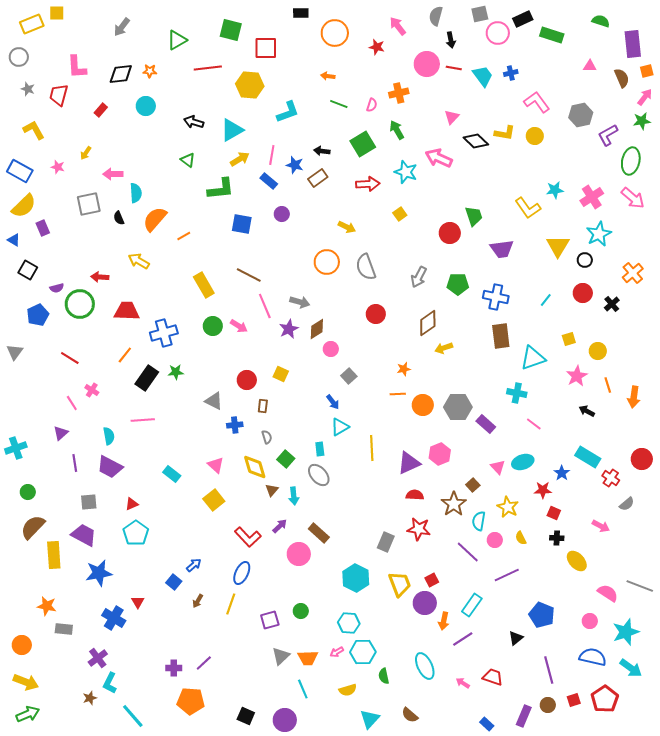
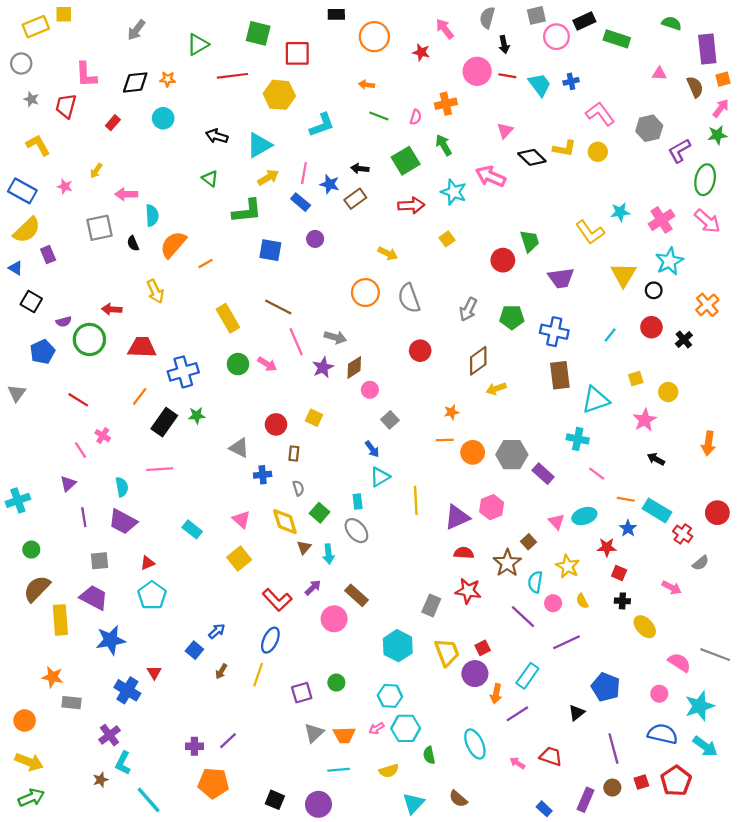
yellow arrow: (139, 261) -> (155, 291), turned -145
orange line: (608, 385) -> (626, 499), moved, turned -63
cyan line: (303, 689) -> (339, 770), turned -72

